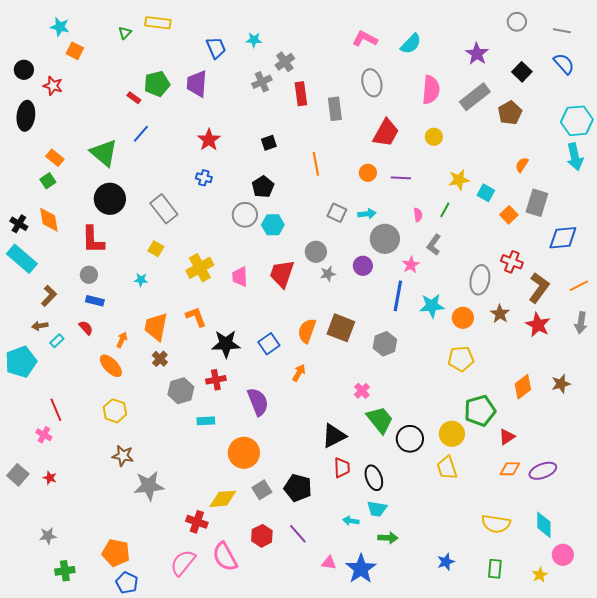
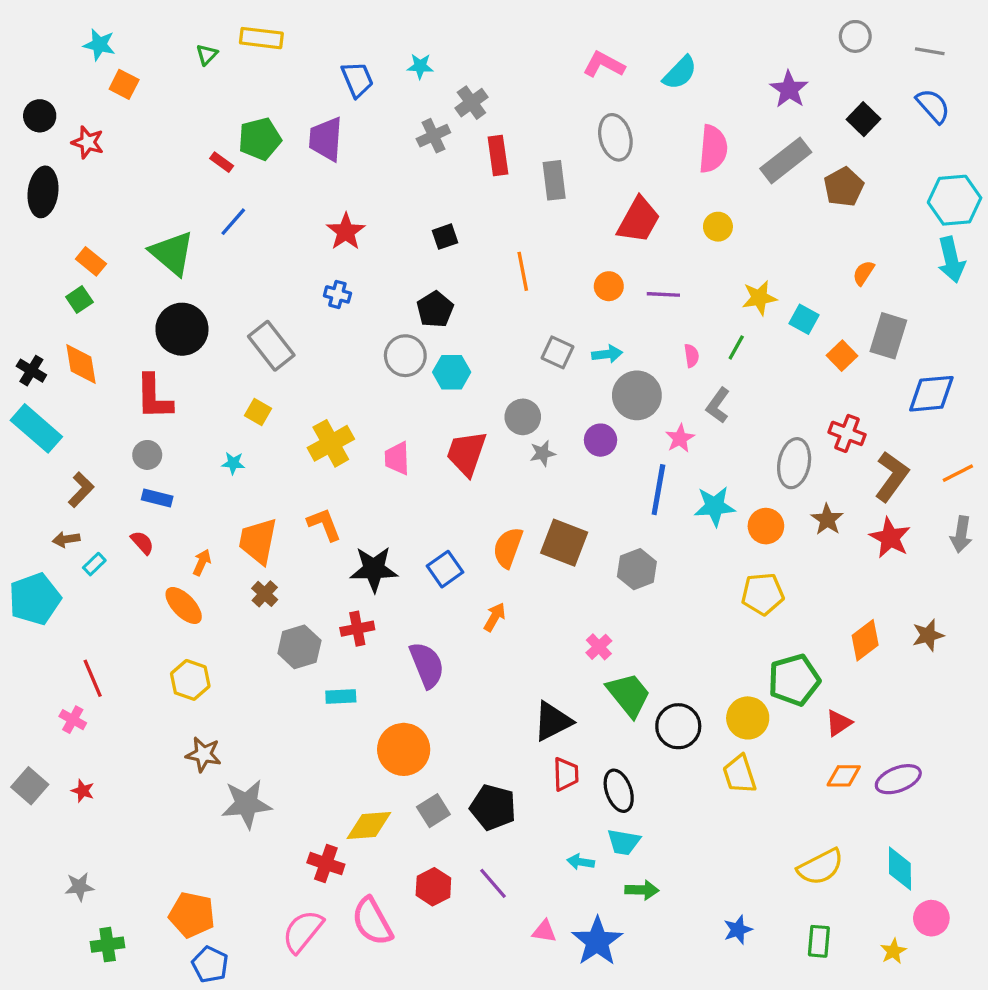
yellow semicircle: (496, 524) -> (821, 867), turned -36

